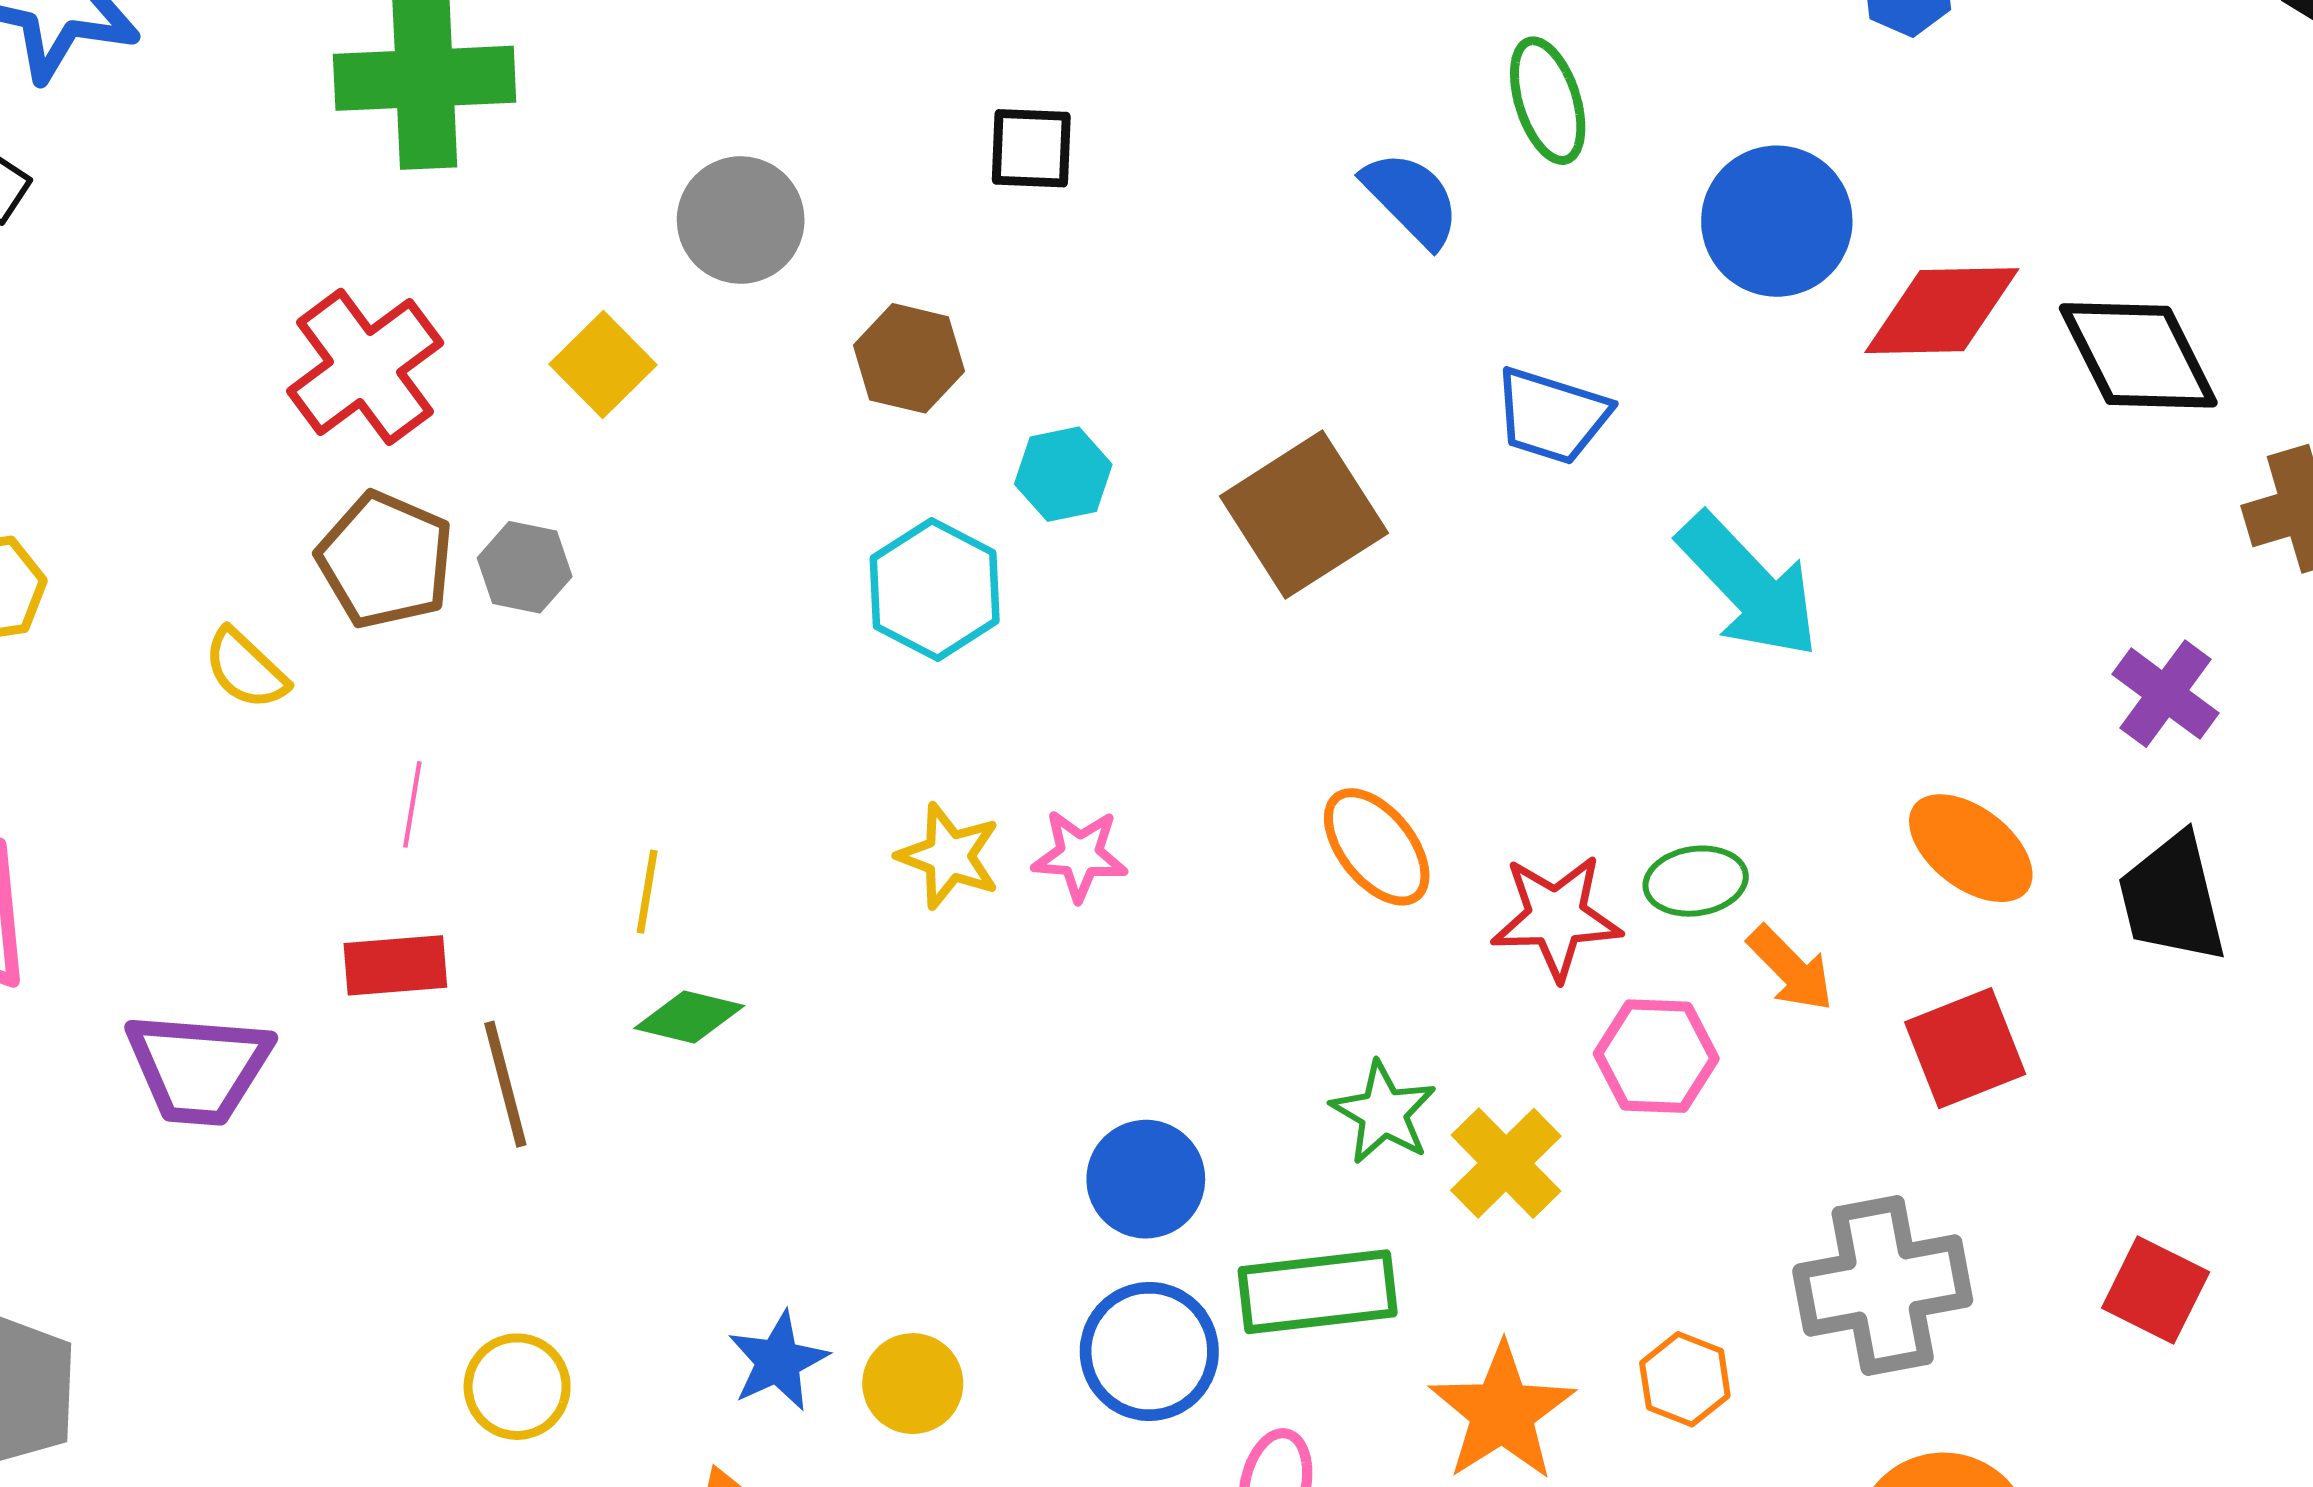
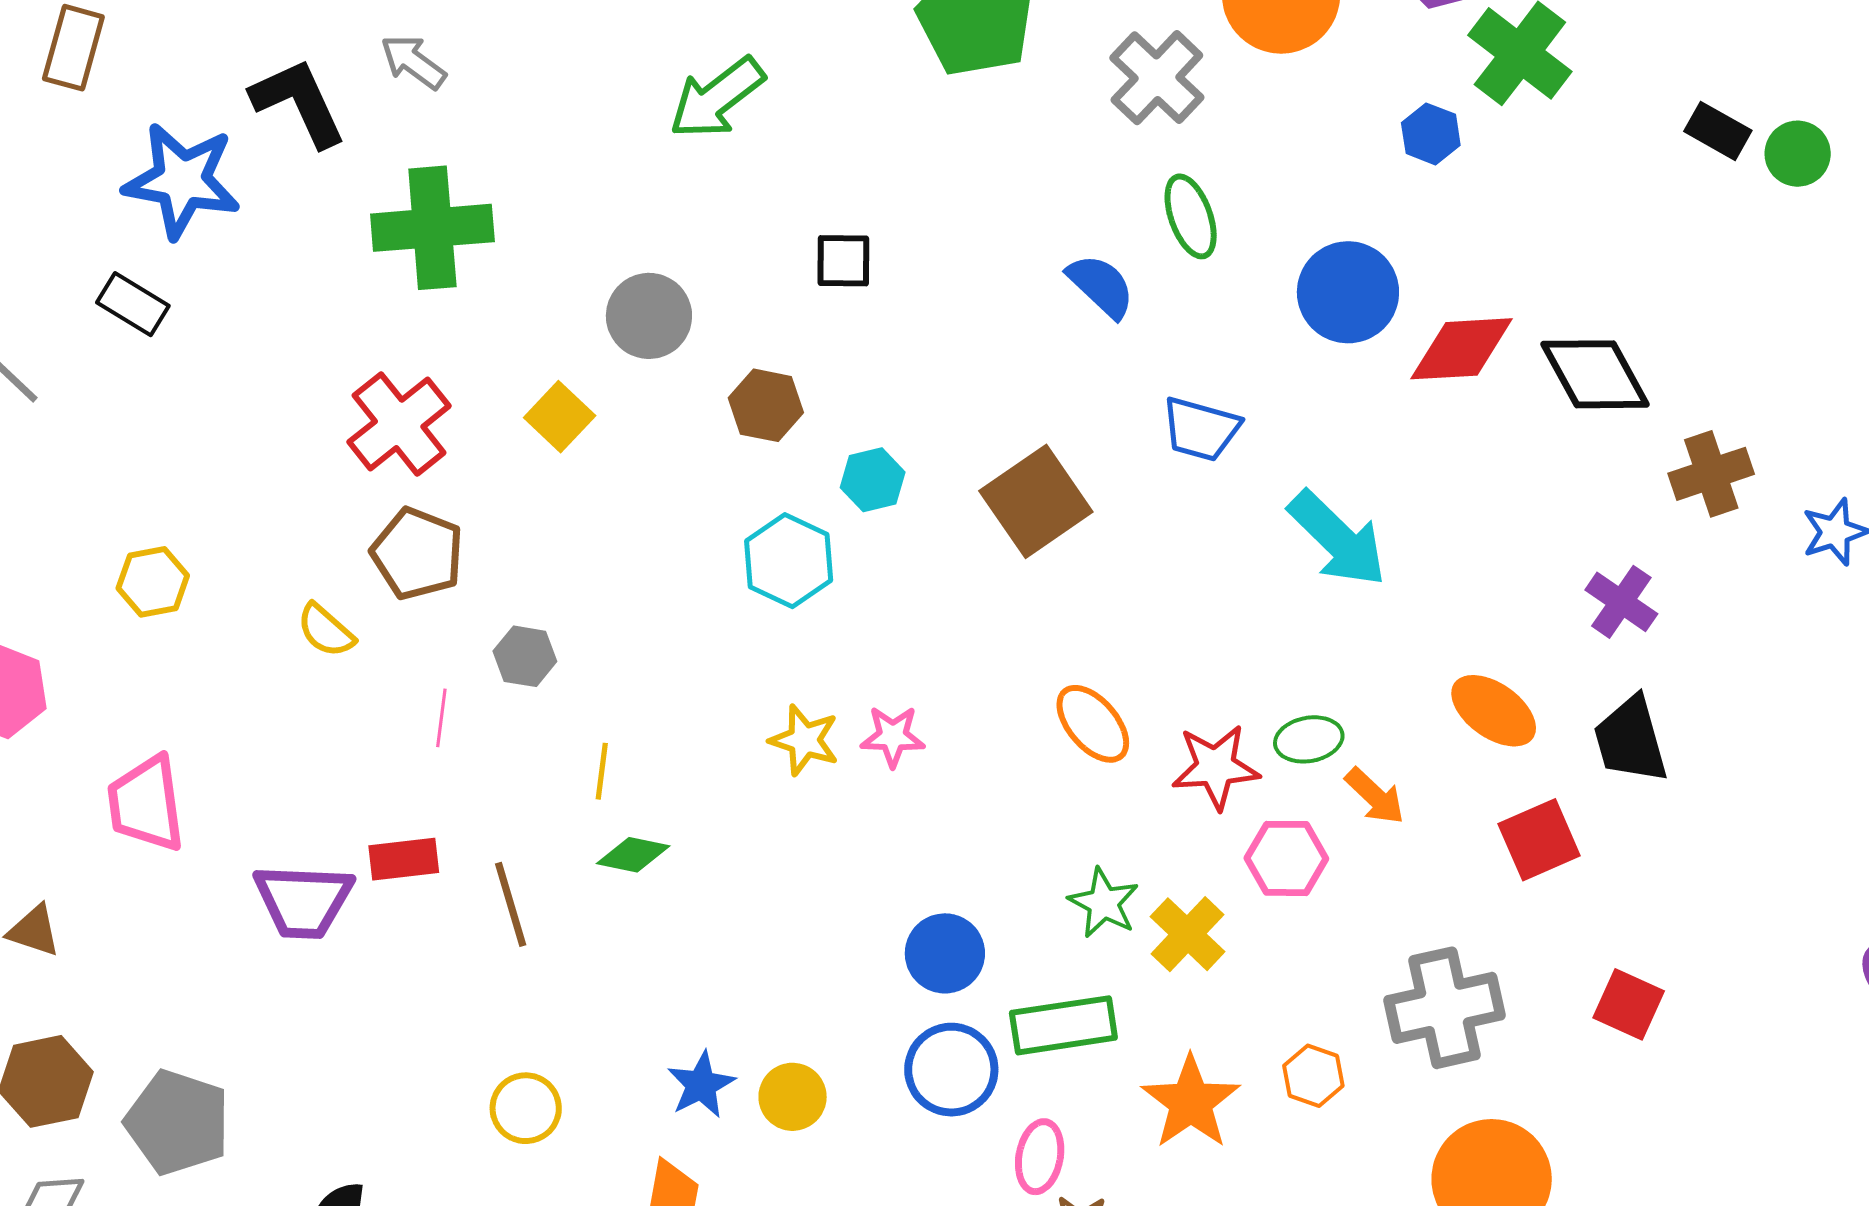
gray hexagon: (525, 567) -> (525, 656), moved
red rectangle: (395, 965) -> (404, 859), moved
red square: (1965, 1048) -> (1539, 840), moved

